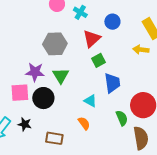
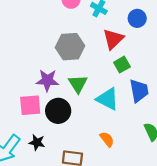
cyan triangle: (90, 101) -> (108, 99), moved, size x1.5

